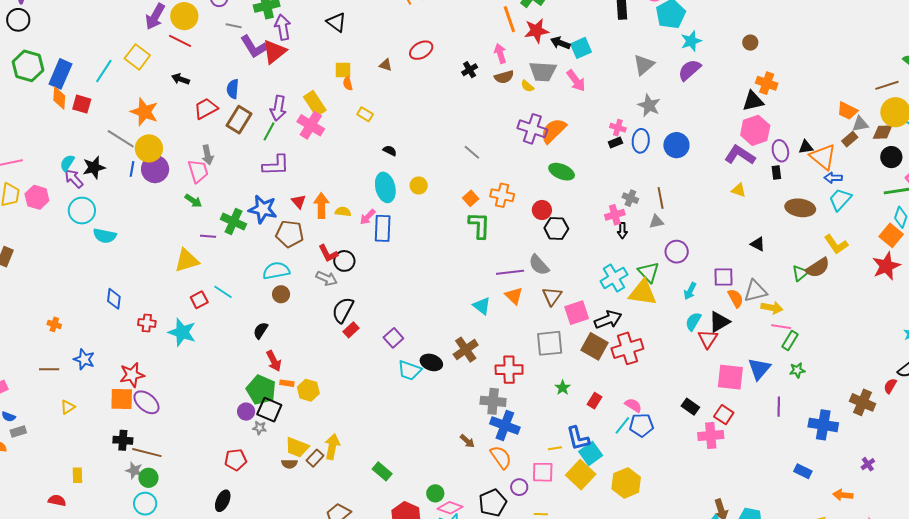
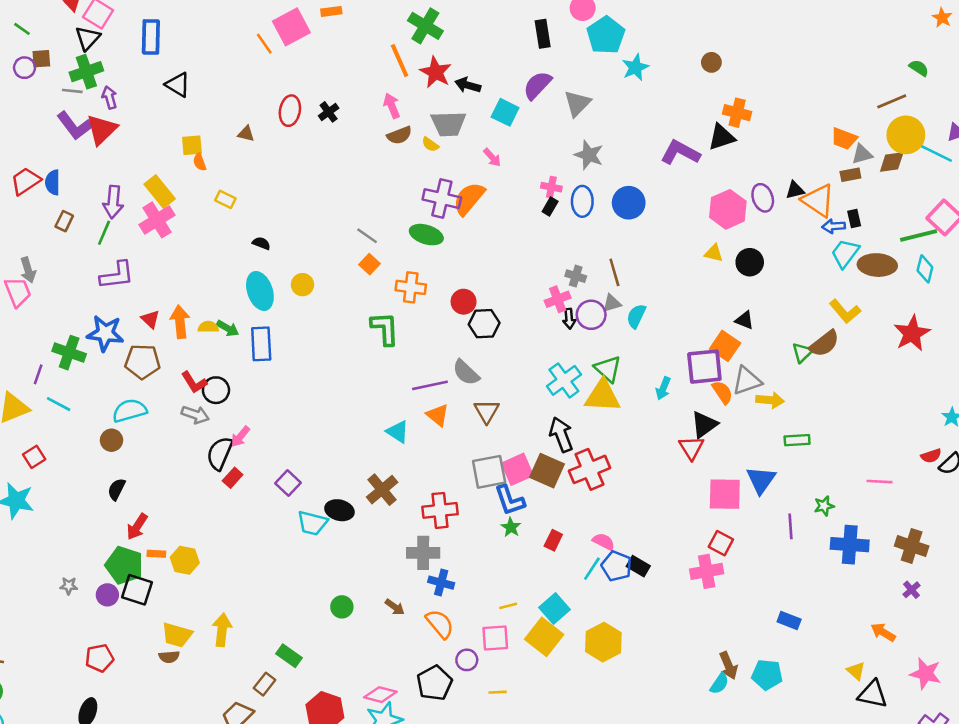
gray line: (234, 26) -> (72, 91), moved
purple arrow: (283, 27) -> (110, 97), size x0.7
red star: (536, 31) -> (436, 72), turned -30
cyan square: (581, 48) -> (505, 112), moved, turned -35
red ellipse: (421, 50) -> (290, 111), turned -45
black cross: (470, 70) -> (329, 112), moved
purple semicircle: (689, 70) -> (537, 85), moved
pink arrow: (576, 81) -> (492, 157), moved, size x0.7
red trapezoid: (206, 109) -> (26, 181), moved
brown rectangle: (239, 120) -> (64, 221), size x0.6
pink cross: (311, 125) -> (157, 220), turned 32
pink hexagon: (755, 130) -> (728, 209), moved
brown rectangle: (850, 139) -> (850, 175), turned 35
black rectangle: (615, 142) -> (550, 206), turned -32
purple L-shape: (740, 155) -> (680, 153), moved
black circle: (891, 157) -> (750, 262), moved
green ellipse: (562, 172) -> (426, 235), moved
black rectangle: (776, 172) -> (854, 219), moved
orange square: (471, 198) -> (370, 264), moved
green arrow: (193, 201) -> (228, 328), moved
brown ellipse: (800, 208) -> (877, 265), moved
pink arrow: (368, 217) -> (240, 437), moved
orange square: (891, 235) -> (725, 346), moved
purple line: (208, 236) -> (38, 374), turned -70
purple circle: (677, 252) -> (591, 315), moved
purple square: (723, 277) -> (704, 367), size x1.4
cyan line: (223, 292) -> (59, 404), moved
brown circle: (281, 294) -> (111, 440), moved
pink square: (577, 313) -> (517, 469), moved
black arrow: (608, 320) -> (561, 435), turned -84
cyan semicircle: (693, 321) -> (636, 316), moved
pink line: (781, 327) -> (879, 482), moved
green rectangle: (790, 340) -> (797, 440), turned 60
red arrow: (274, 361) -> (137, 527), turned 65
green star: (797, 370) -> (824, 506), moved
red semicircle: (890, 386) -> (931, 456), moved, turned -133
brown cross: (863, 402) -> (912, 546), moved
black rectangle: (690, 407) -> (638, 566), moved
blue cross: (505, 425) -> (441, 583), size x0.7
blue pentagon: (641, 425) -> (616, 566), turned 30
gray star: (260, 428) -> (69, 586), moved
blue L-shape: (578, 438) -> (510, 500), moved
brown rectangle: (315, 458) -> (264, 684), moved
blue rectangle: (803, 471) -> (789, 621), moved
green circle: (435, 493) -> (342, 607), moved
orange arrow: (843, 495) -> (883, 632), turned 30

